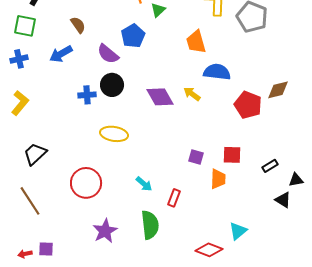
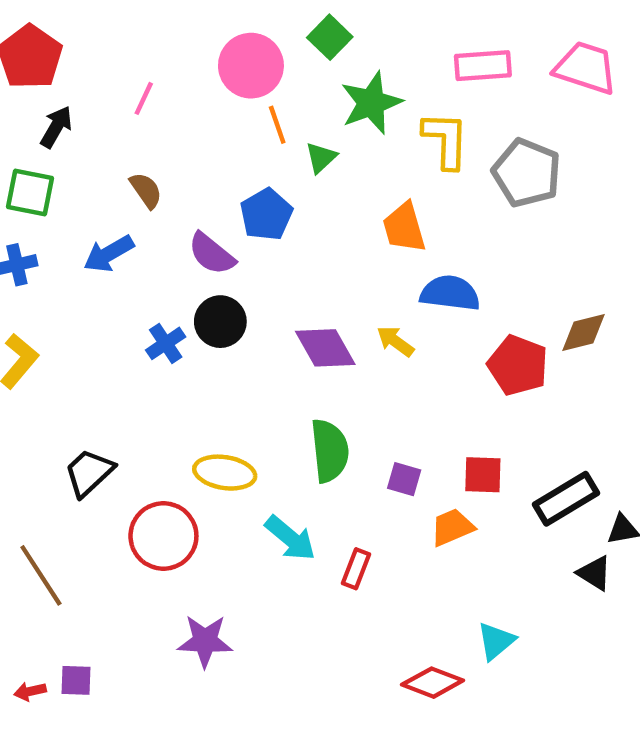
blue cross: (87, 95) -> (166, 343), turned -30
yellow ellipse: (114, 134) -> (225, 473), moved
black trapezoid: (35, 154) -> (89, 473), moved
black rectangle: (270, 166) -> (566, 499), size x1.8
orange trapezoid: (218, 179) -> (452, 527), turned -115
cyan arrow: (144, 184) -> (290, 538), size x1.4
green semicircle: (150, 225) -> (330, 451), moved
purple star: (105, 231) -> (205, 641), turned 30

